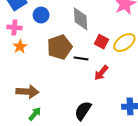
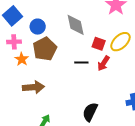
brown pentagon: (60, 47) -> (45, 49), moved
red arrow: (101, 73) -> (103, 63), moved
brown arrow: (27, 92) -> (33, 87), moved

